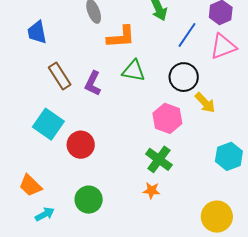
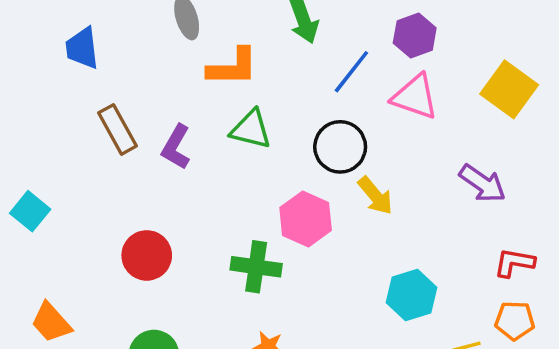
pink triangle: (223, 46) -> (415, 97), turned 36
cyan square: (48, 124) -> (30, 211), moved, size x0.7
green cross: (159, 159) -> (256, 267), moved, turned -32

